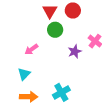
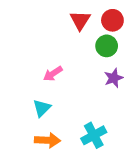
green circle: (55, 30) -> (107, 46), moved

